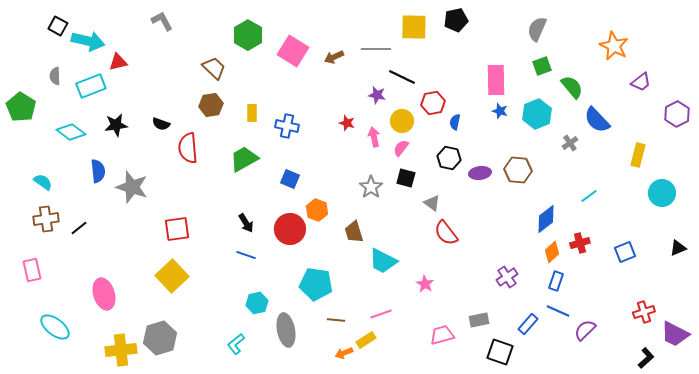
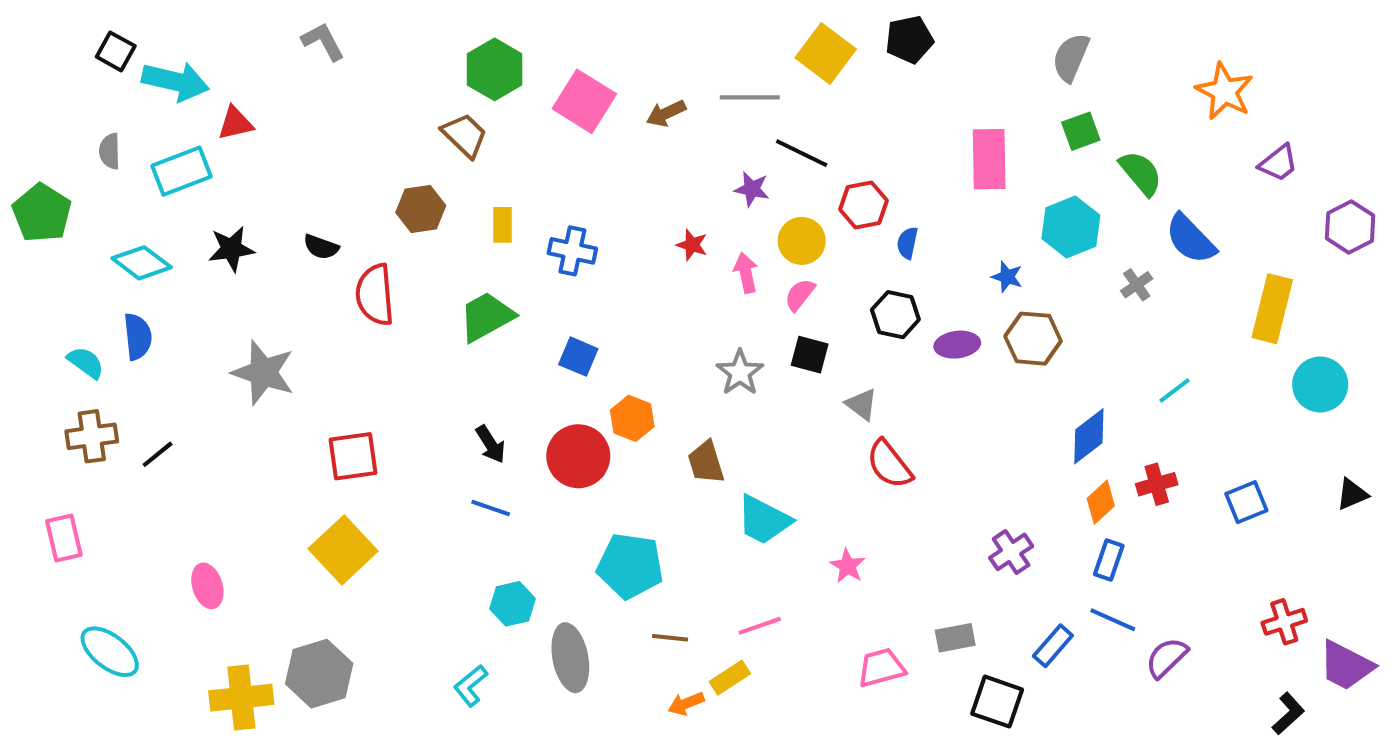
yellow square: (414, 27) -> (826, 53), turned 36
brown trapezoid: (214, 68) -> (465, 135), moved
blue star: (500, 111) -> (1007, 277), moved
yellow rectangle: (638, 155) -> (1272, 309), size x1.4
blue semicircle: (98, 171) -> (138, 337), moved
pink ellipse: (104, 294) -> (207, 586), size x0.7

